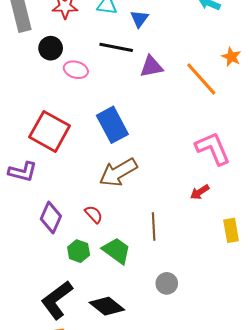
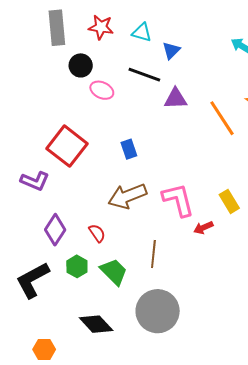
blue rectangle: (112, 125) -> (129, 149), size x0.6
pink L-shape: (213, 148) -> (178, 200), moved
yellow rectangle: (231, 230) -> (229, 201), moved, turned -30
gray circle: (167, 283) -> (158, 311), size x2.0
black L-shape: (57, 300) -> (33, 280), moved

